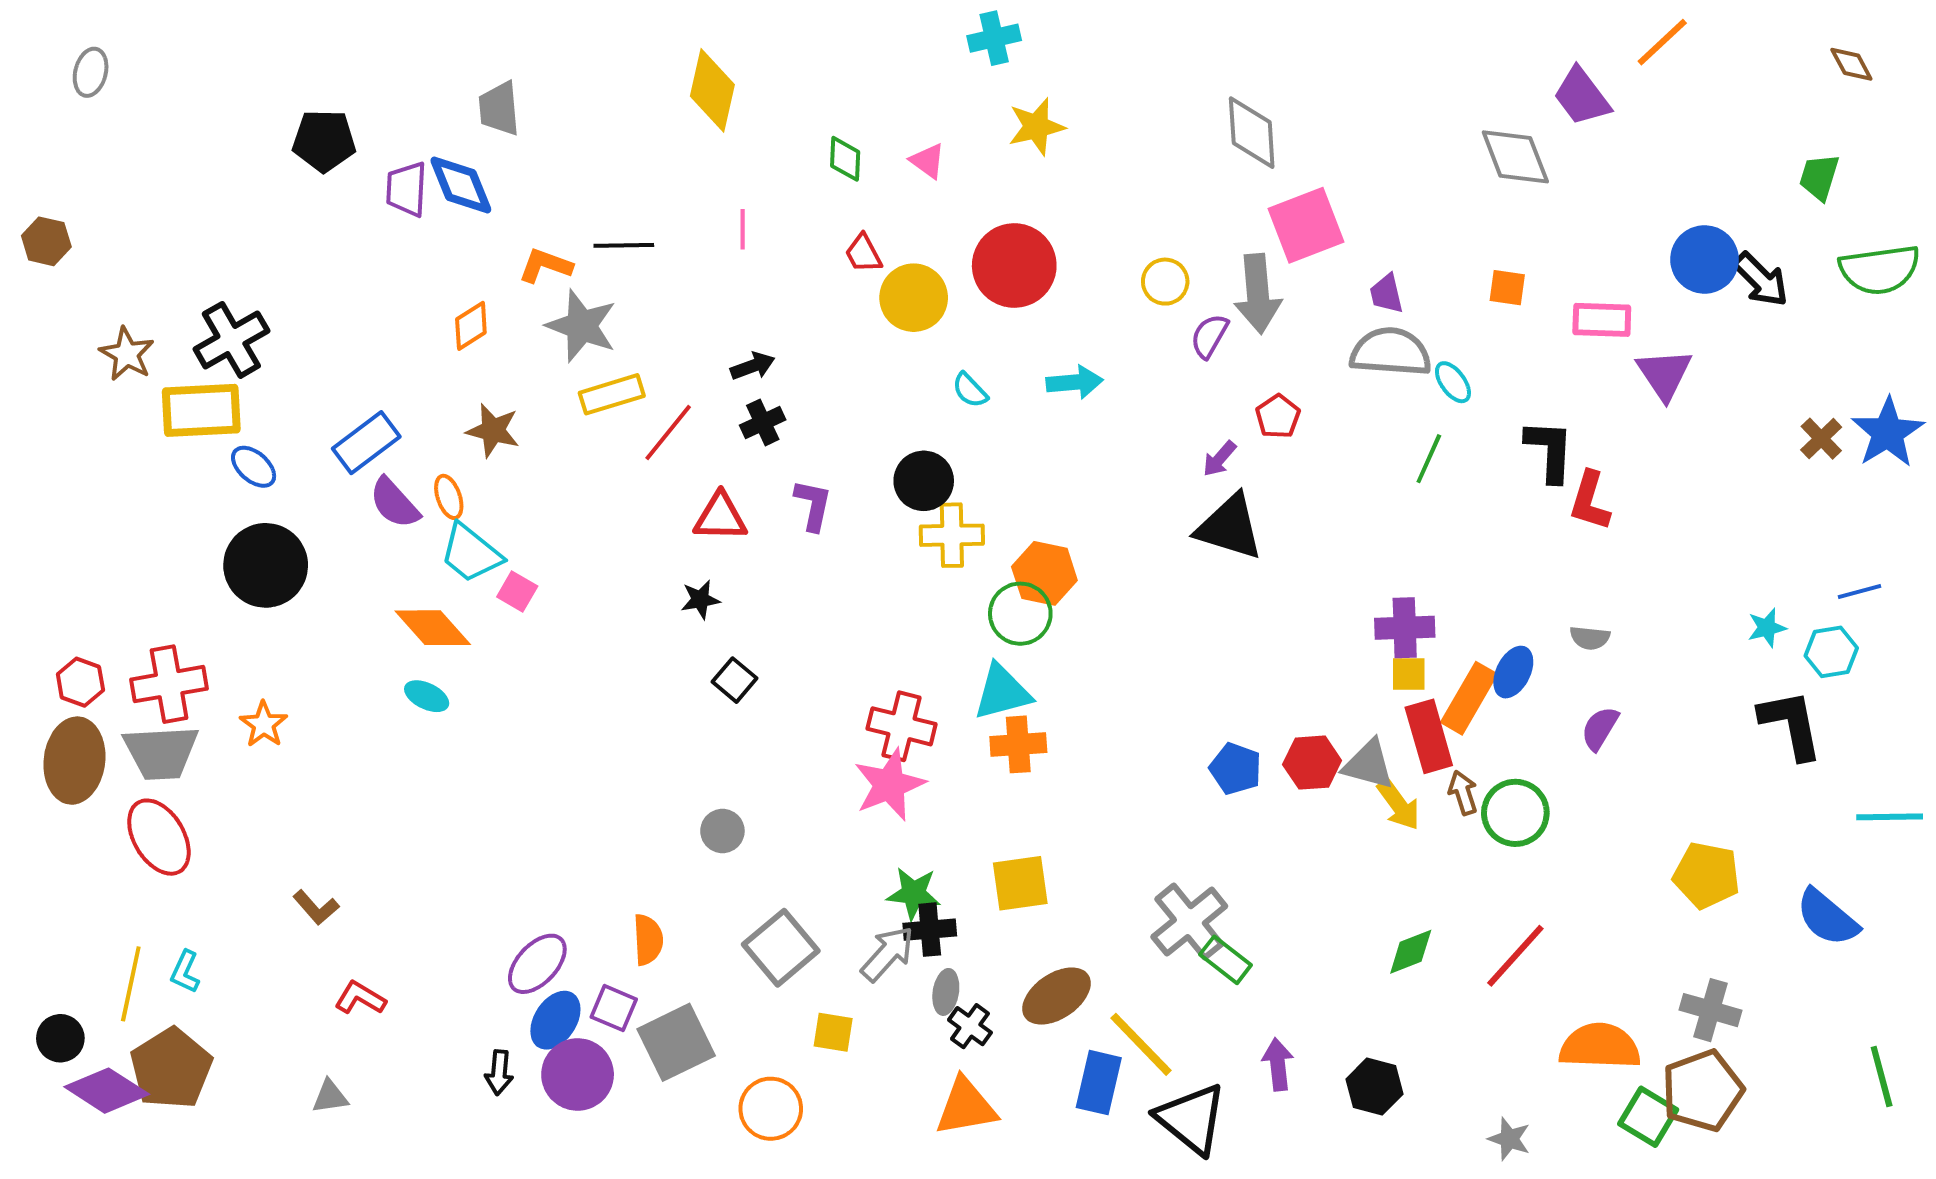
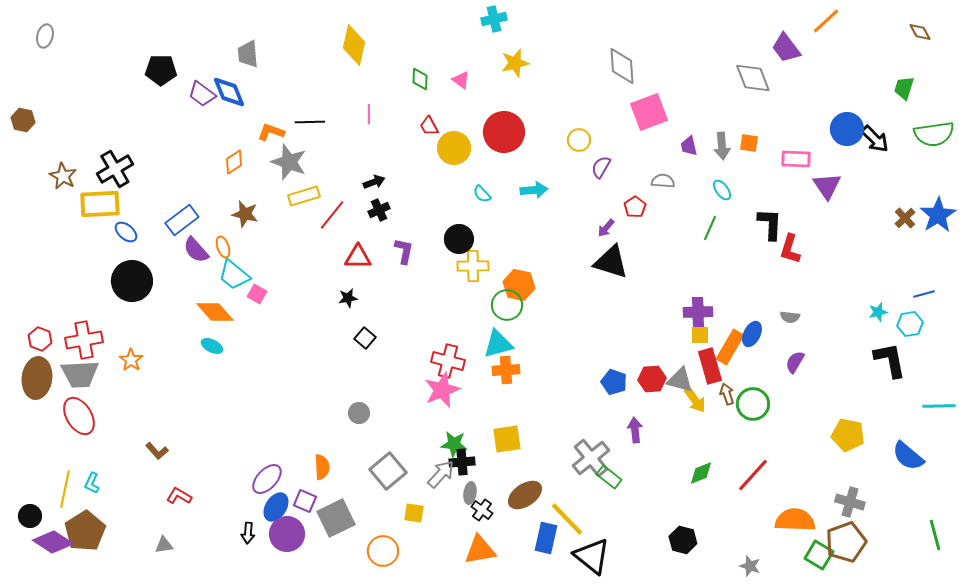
purple trapezoid: (407, 189) -> (202, 94), turned -56
gray arrow: (1258, 294) -> (722, 146), moved, size x0.7
gray semicircle: (1391, 352) -> (663, 181), moved, size x0.6
purple arrow: (1278, 1064) -> (635, 430), moved

